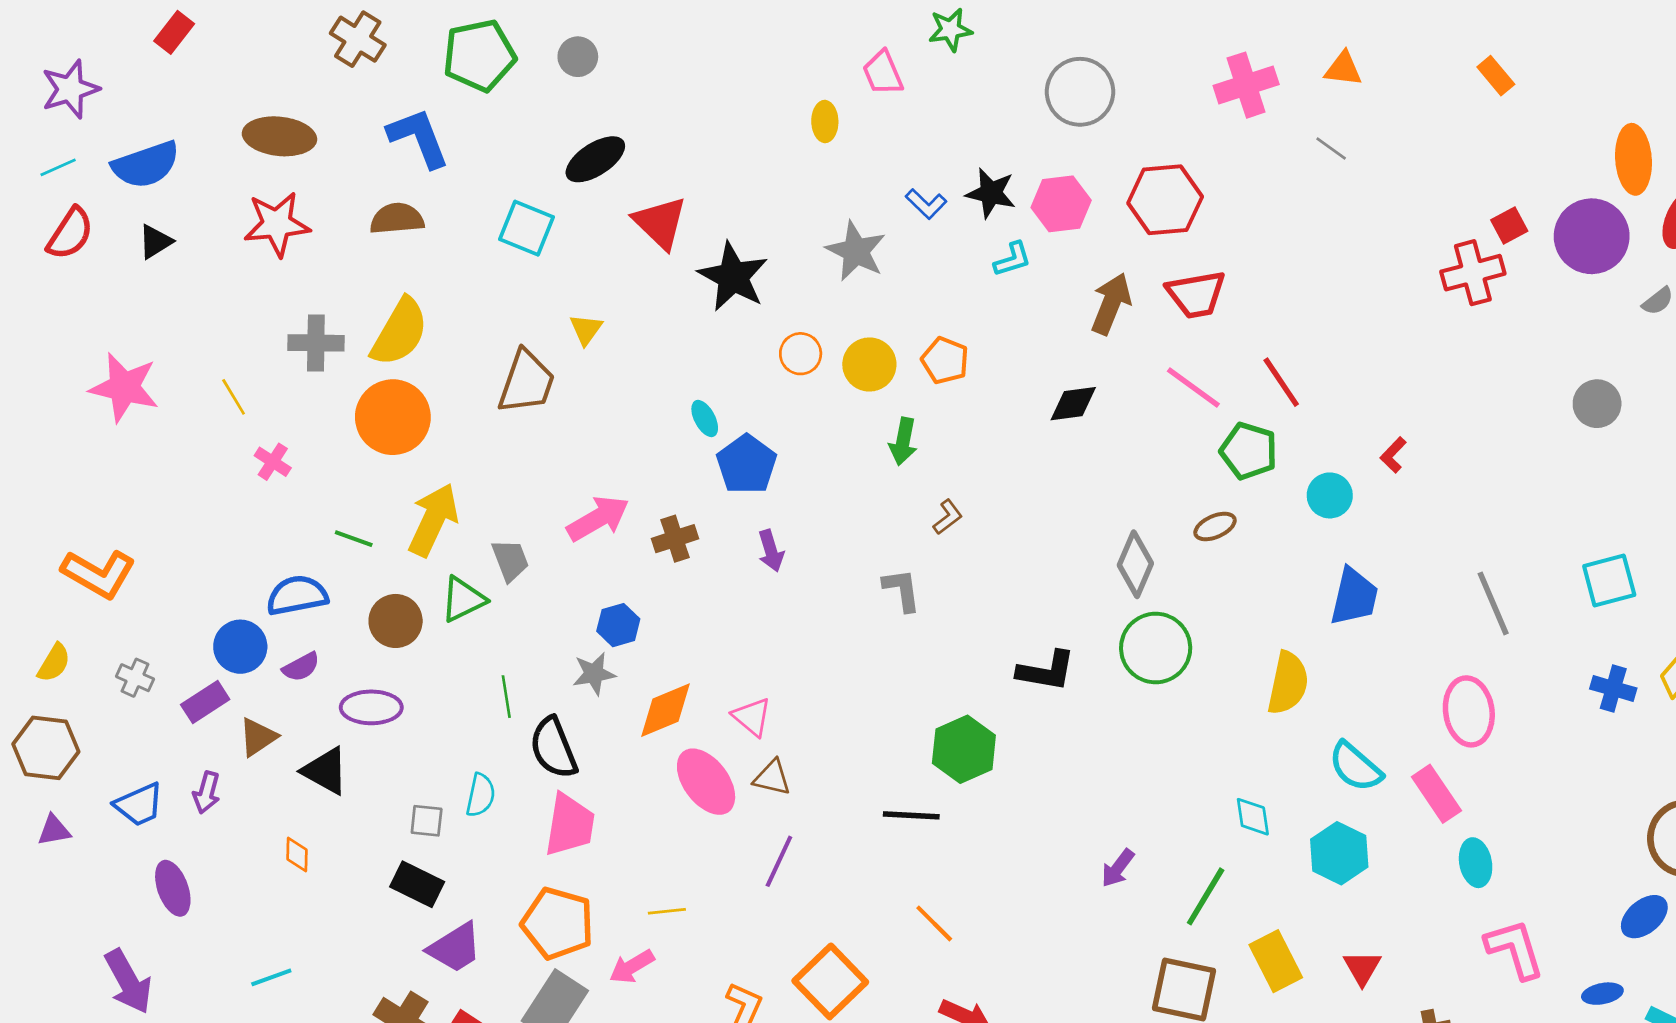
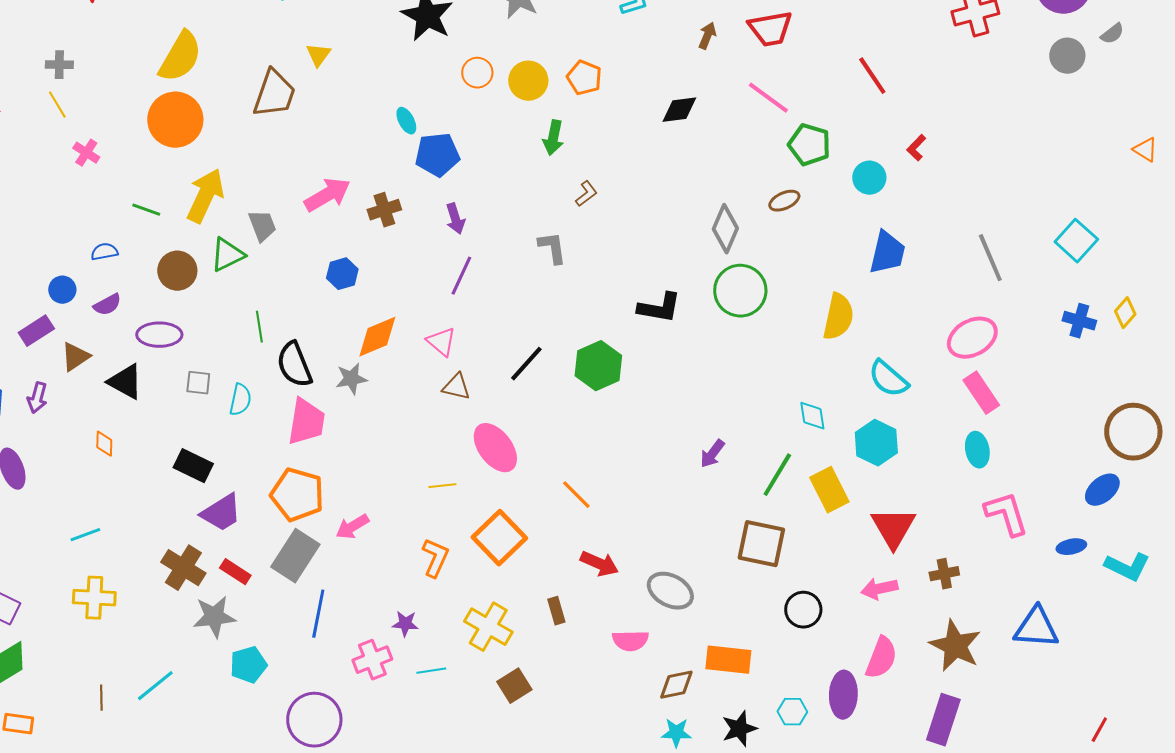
brown arrow: (1111, 304) -> (707, 36), size x0.6
gray cross: (316, 343) -> (59, 65), moved, size x0.7
red line: (1281, 382) -> (872, 76), moved
gray circle: (1597, 404) -> (1067, 56), moved
blue pentagon: (747, 464) -> (437, 155), turned 30
cyan square: (1609, 580) -> (1076, 241), turned -33
blue semicircle: (297, 595) -> (104, 252), size x0.6
blue circle: (240, 647) -> (62, 290), size x0.7
gray star: (594, 674) -> (351, 379), moved
pink ellipse: (1469, 711) -> (972, 338), turned 69
pink ellipse: (706, 782) -> (495, 448), moved
pink rectangle: (1436, 794) -> (981, 393), moved
black line: (911, 815) -> (526, 364), moved, turned -51
gray square: (427, 821) -> (198, 383), moved
purple line: (779, 861) -> (461, 276), moved
yellow line: (667, 911) -> (442, 486), moved
yellow rectangle: (1276, 961) -> (829, 490), moved
red triangle: (1362, 968) -> (893, 528), size x1.6

